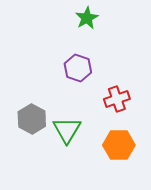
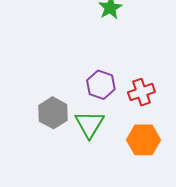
purple hexagon: (78, 68) -> (101, 85), moved

